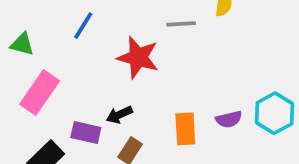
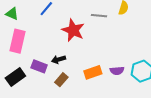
pink rectangle: (40, 92) -> (17, 41), turned -30
orange rectangle: (185, 129) -> (93, 72), turned 66

